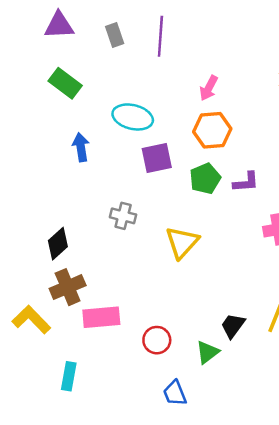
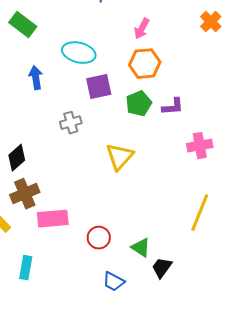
gray cross: (123, 216) -> (71, 123), moved, turned -30
black trapezoid: (233, 326) -> (162, 268), moved
green triangle: (207, 352) -> (141, 248), turned -50
blue trapezoid: (175, 393) -> (114, 282), turned -40

